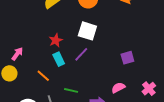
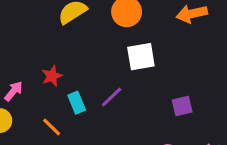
white square: (87, 31) -> (141, 57), moved, turned -30
red star: (56, 40) -> (52, 76), moved

